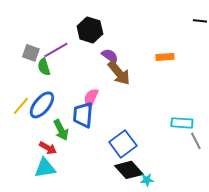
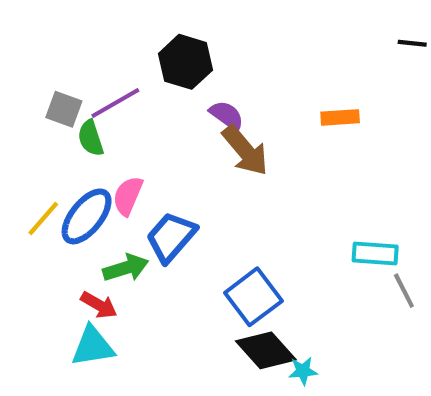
pink semicircle: (91, 98) -> (128, 196), moved
blue trapezoid: (83, 115) -> (171, 237), turned 36
green arrow: (61, 130) -> (126, 268), turned -80

